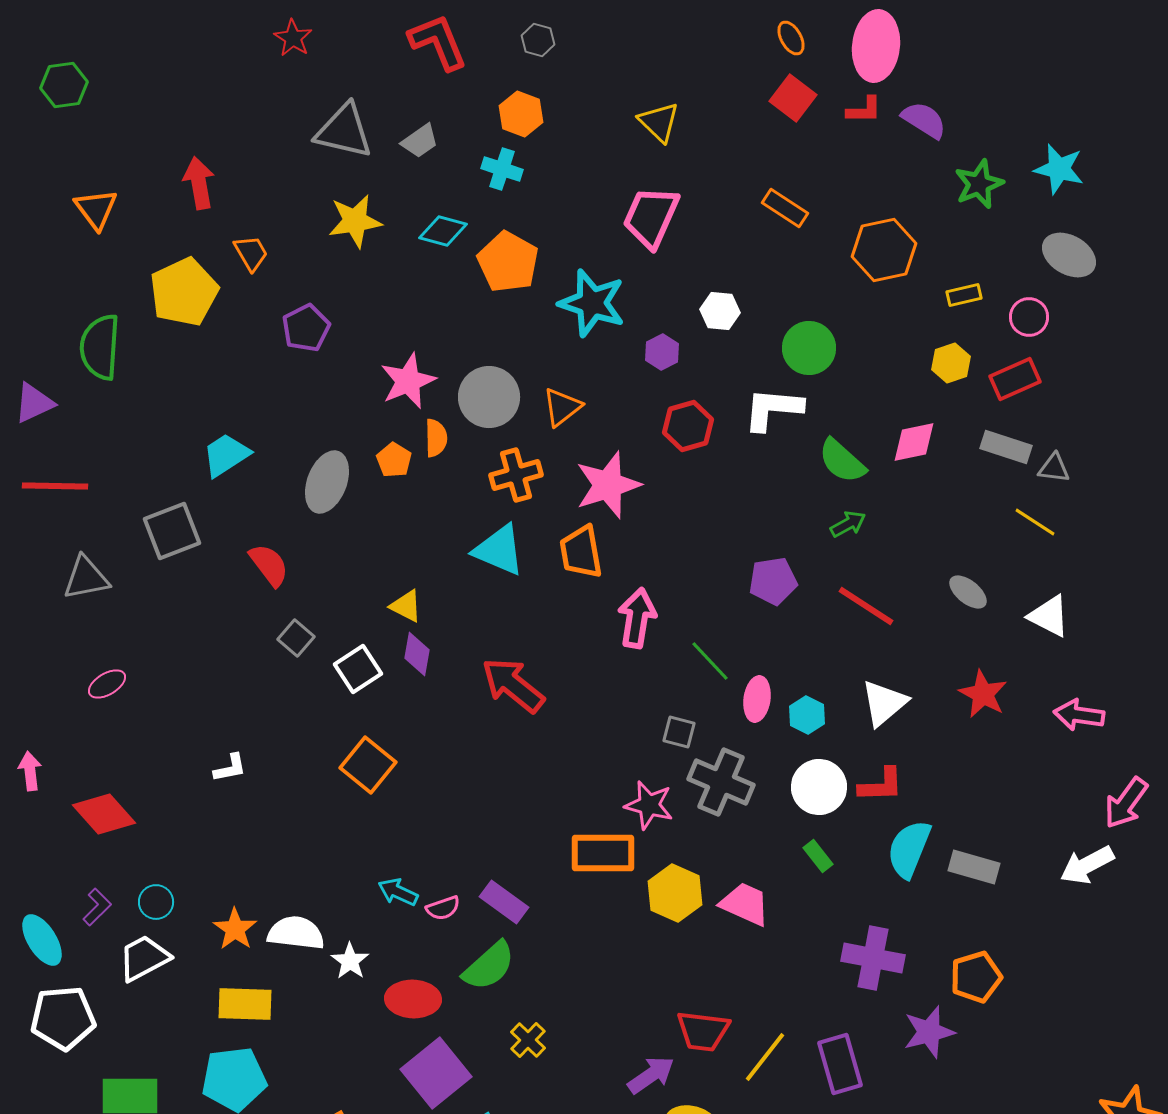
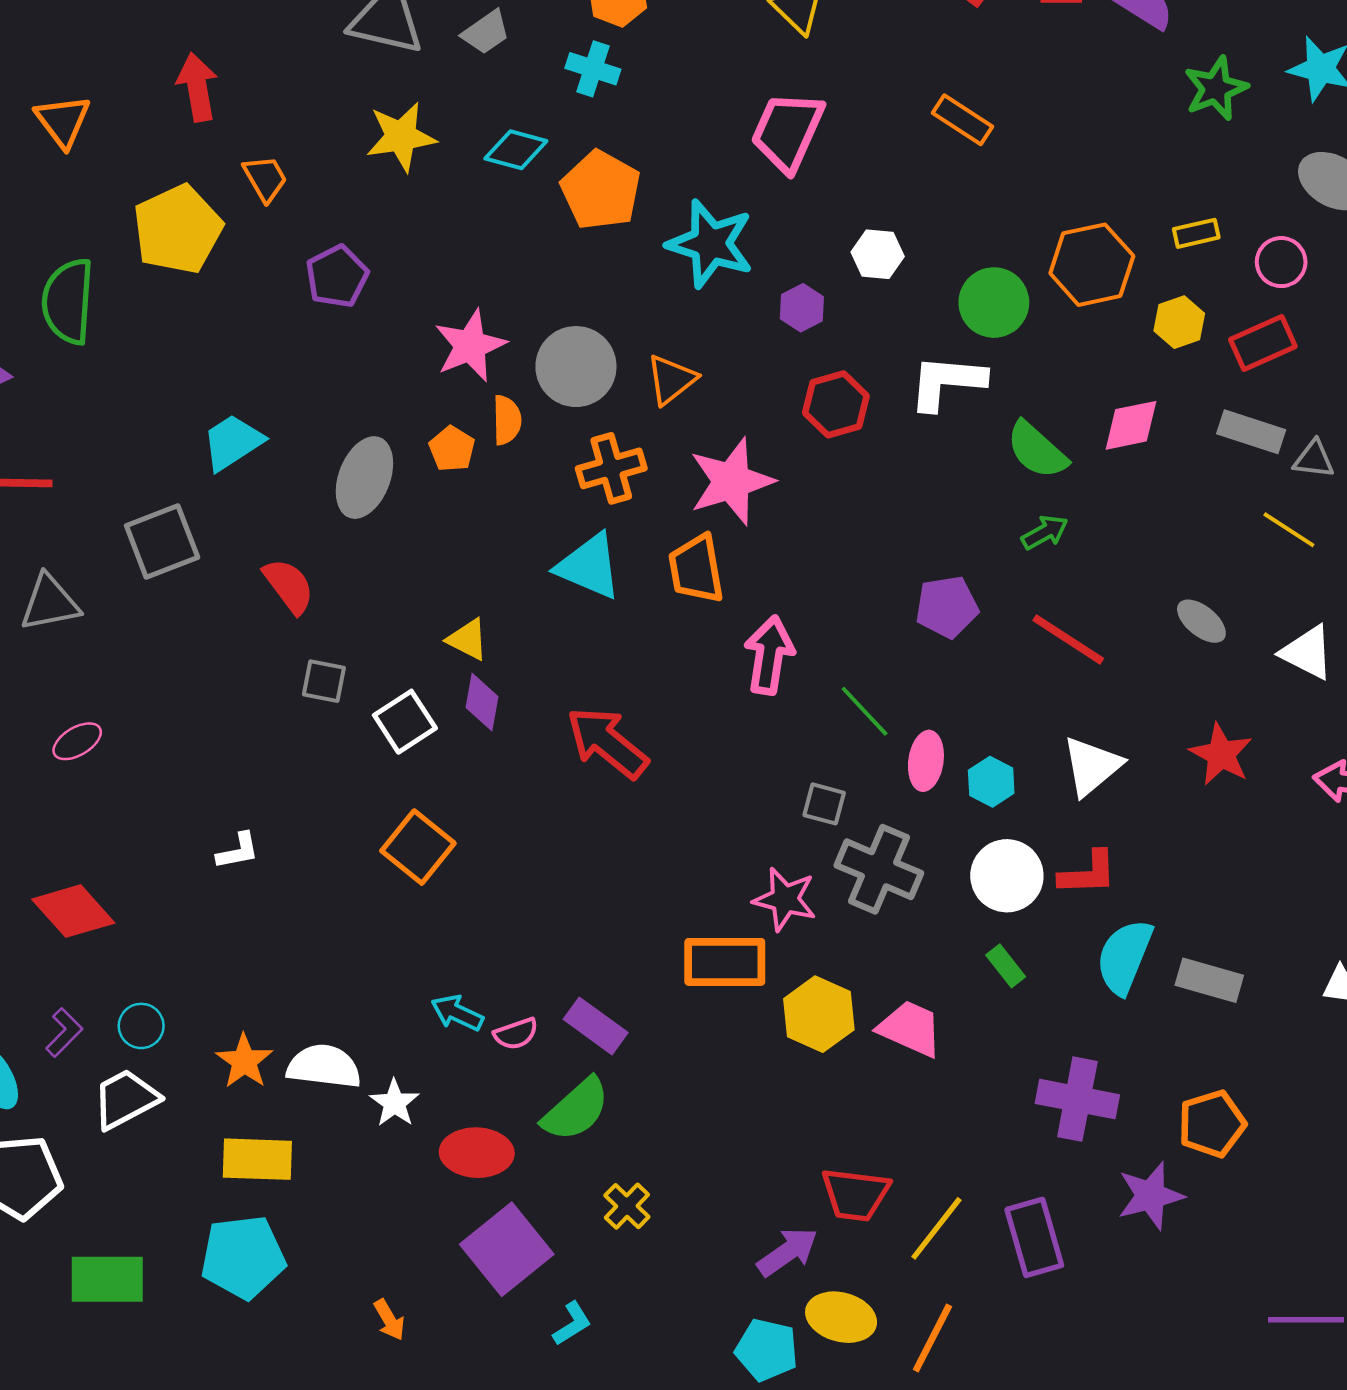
orange hexagon: (884, 250) -> (1092, 265), moved
gray square: (296, 638) -> (324, 681), turned -30

